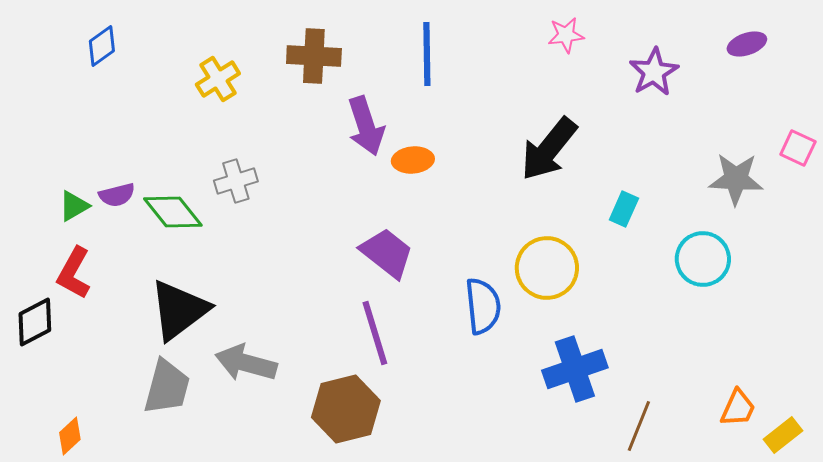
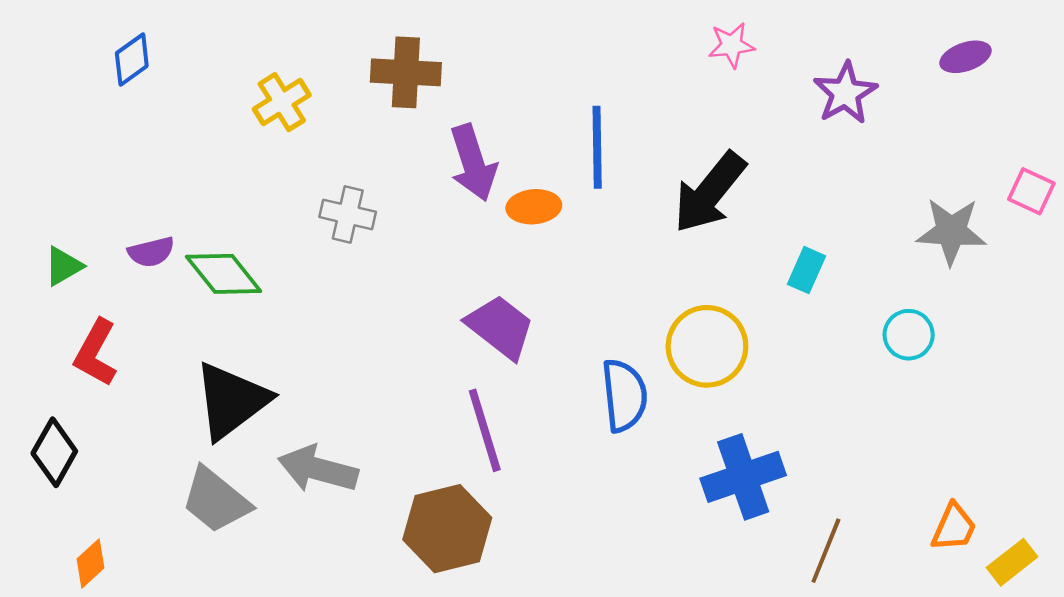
blue line: (427, 54) -> (597, 147), moved
gray cross: (236, 181) -> (348, 214), moved, turned 30
green triangle: (74, 206) -> (63, 266), moved
cyan circle: (703, 259) -> (909, 335), size x0.7
black diamond: (35, 322) -> (54, 452), moved, turned -33
gray trapezoid: (167, 387) -> (216, 500), turned 114

